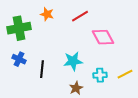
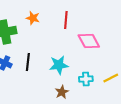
red line: (80, 16) -> (66, 20), turned -54
black line: (42, 69) -> (28, 62), moved

